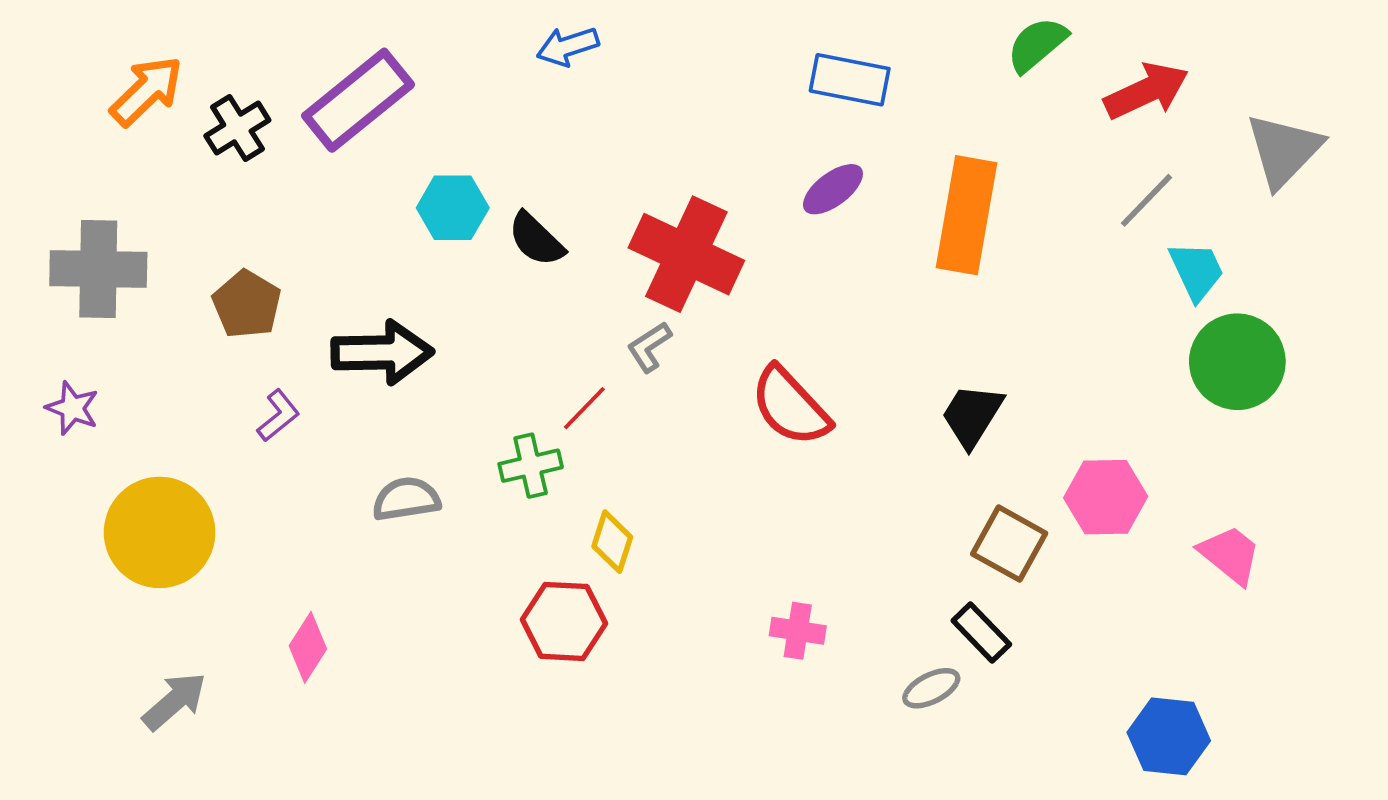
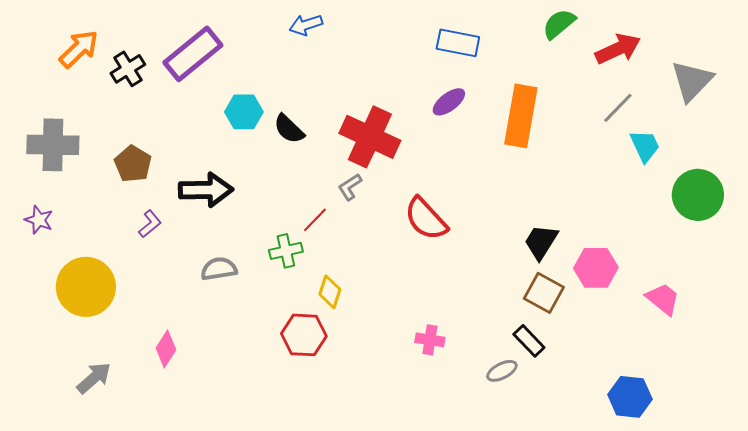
green circle: (1237, 362) -> (698, 195), moved
black trapezoid: (972, 416) -> (541, 242), moved

